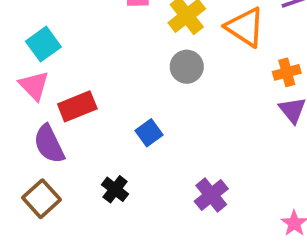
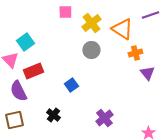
cyan square: (43, 44) -> (25, 42), moved
orange cross: (287, 72) -> (135, 53), moved
brown square: (41, 199) -> (14, 120), turned 30

